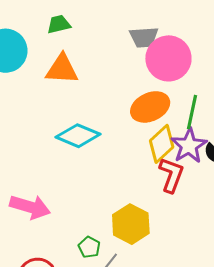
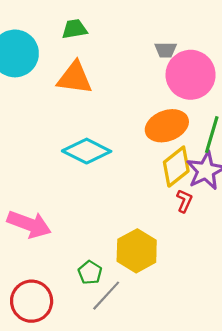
gray trapezoid: (144, 37) -> (166, 50), size x0.7
red L-shape: (171, 175) -> (184, 201), size x0.6

